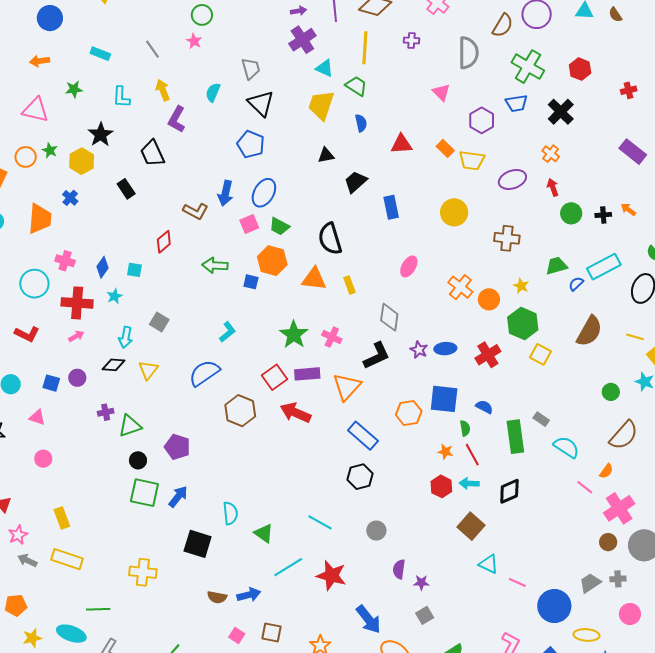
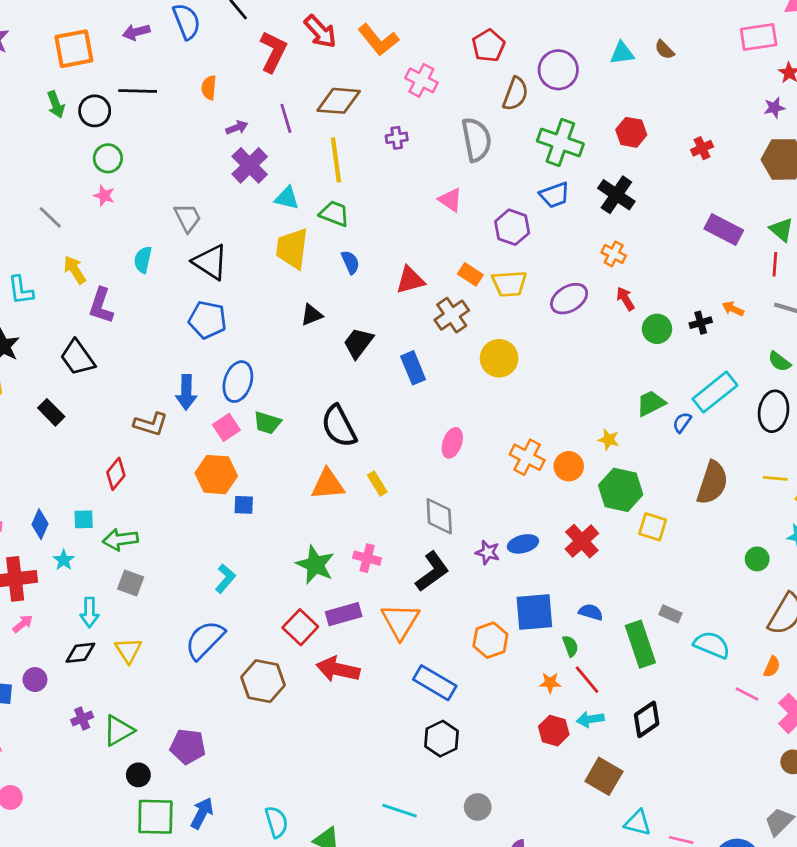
brown cross: (507, 238) -> (452, 315), moved, turned -30
orange hexagon: (272, 261) -> (216, 475), moved
green arrow: (215, 265) -> (120, 540), moved

